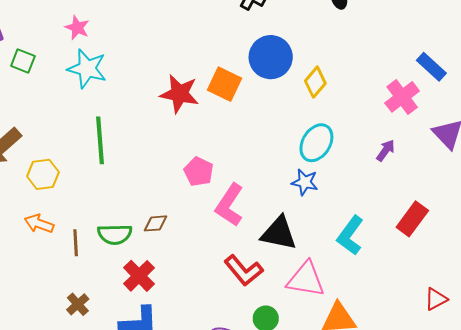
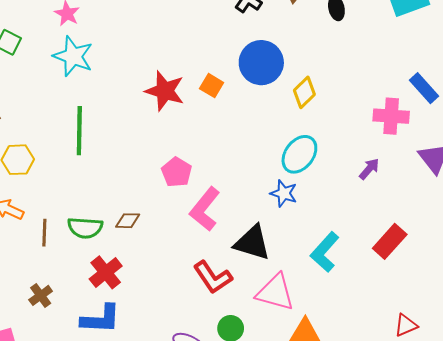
orange square: (224, 84) -> (212, 86), size x0.7
pink cross: (402, 97) -> (391, 116), turned 36

